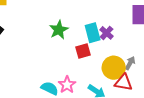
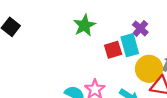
cyan rectangle: (93, 33) -> (130, 45), moved

